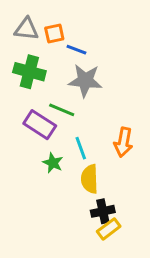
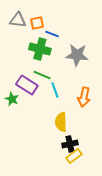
green cross: (29, 72) -> (40, 49), moved
gray star: (85, 81) -> (77, 55), moved
cyan line: (81, 148) -> (55, 90), moved
green star: (53, 163) -> (12, 99), moved

